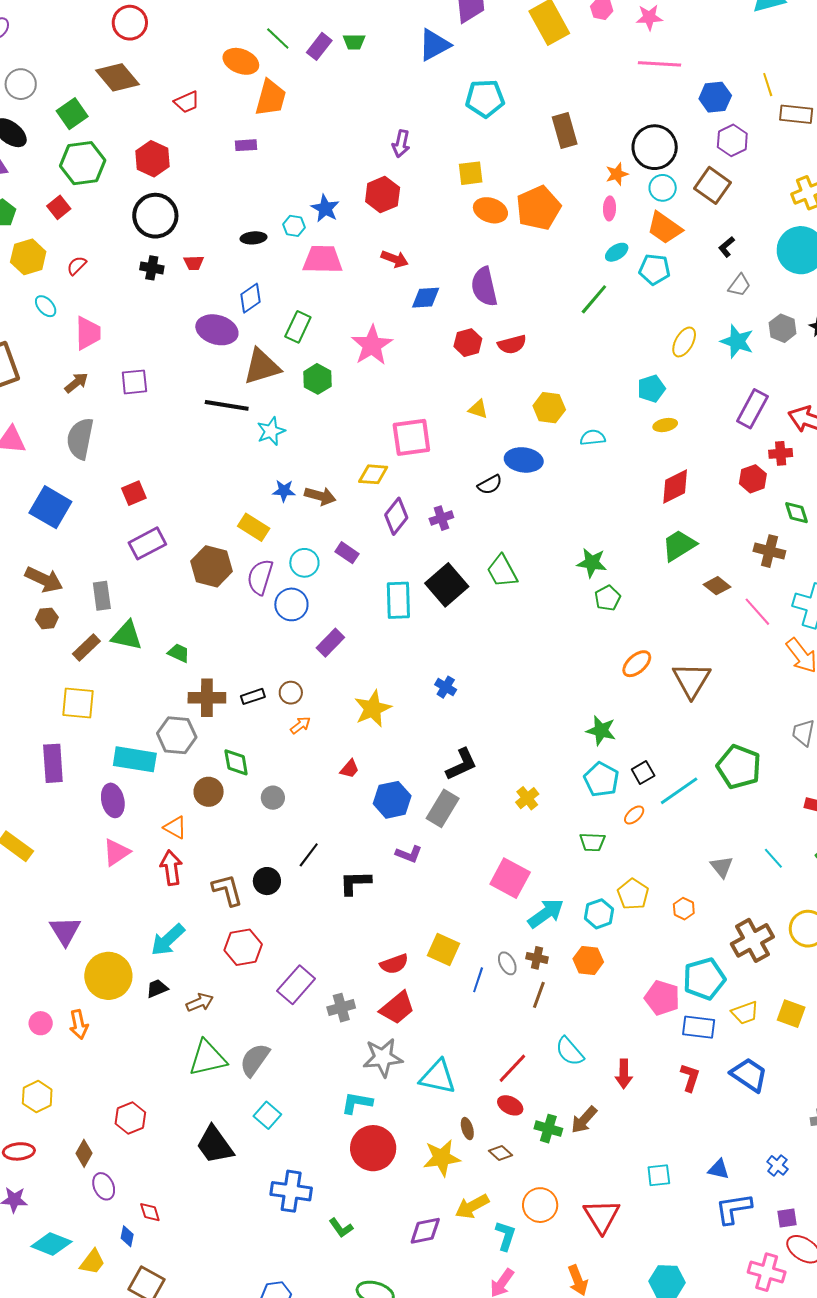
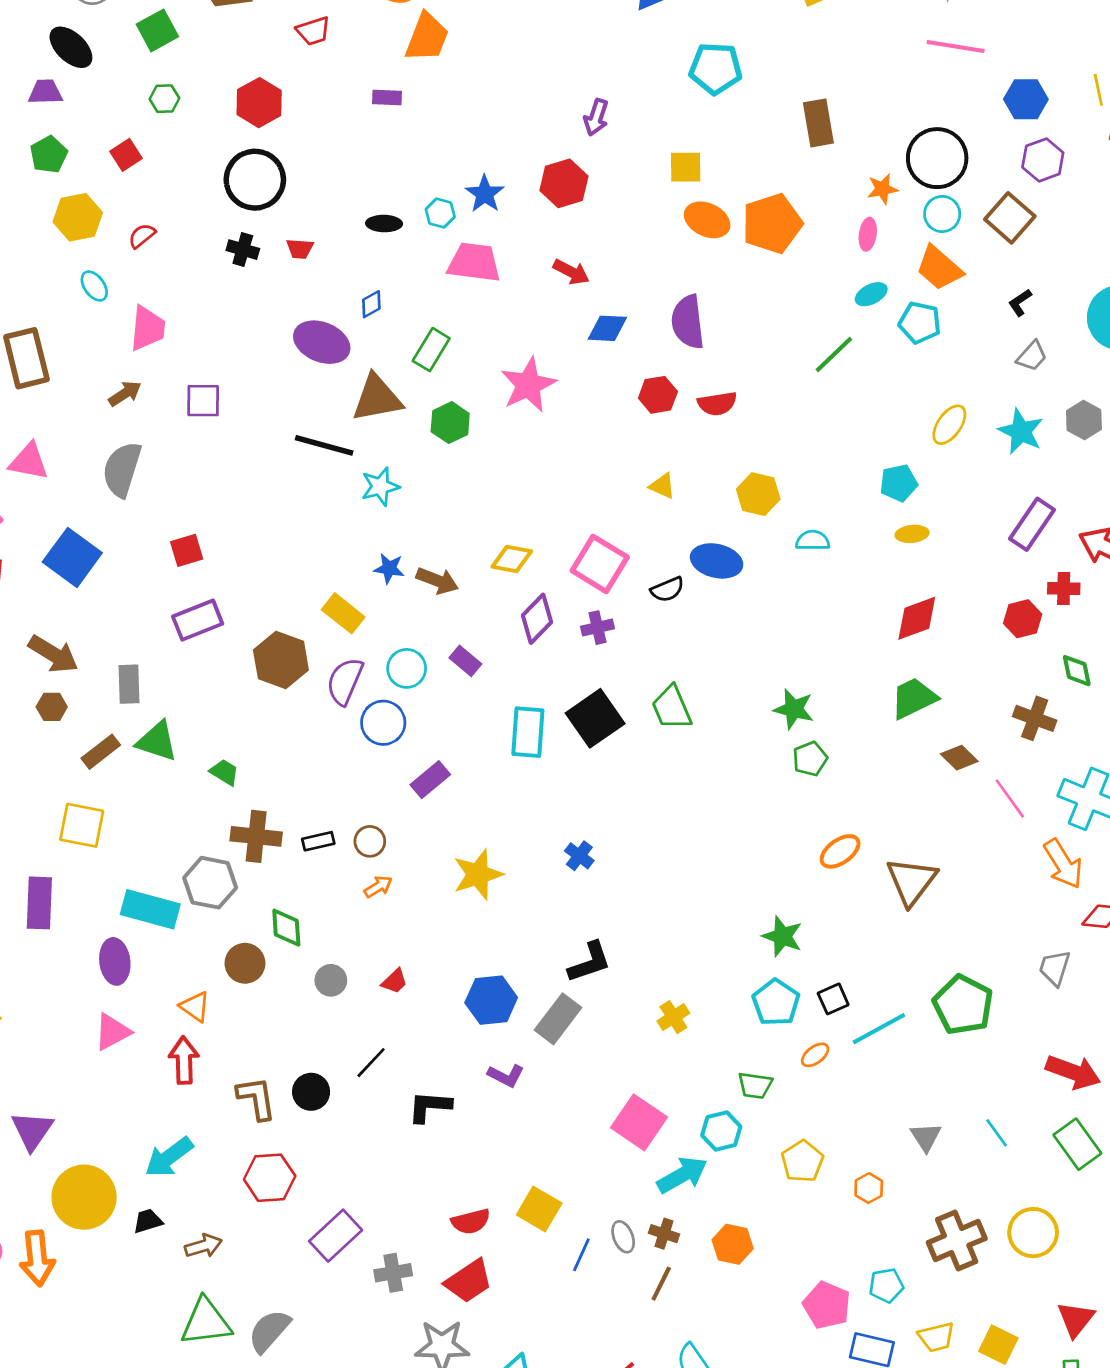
green hexagon: (83, 163) -> (164, 99), size x0.5
blue diamond: (250, 298) -> (371, 304), size x0.7
pink square: (411, 437) -> (600, 564), moved, turned 33
red trapezoid: (350, 769) -> (395, 981), moved
cyan hexagon: (599, 914) -> (721, 1131), moved
cyan pentagon: (704, 979) -> (886, 1285), size x0.6
orange arrow: (79, 1024) -> (37, 1258), size x1.4

